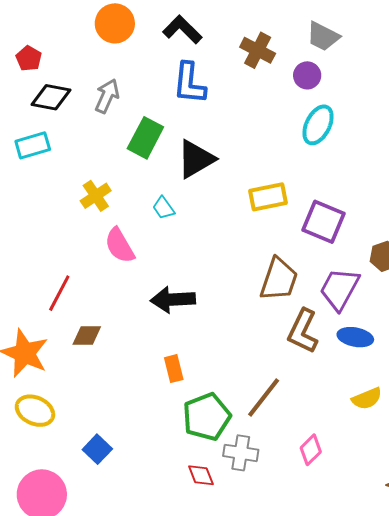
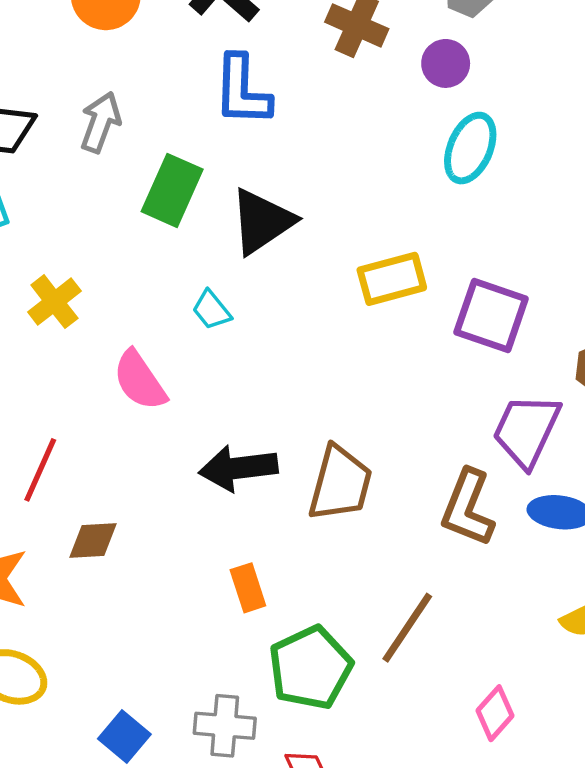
yellow cross: (96, 196) -> (54, 302), moved
brown trapezoid: (279, 279) -> (340, 483), moved
gray cross: (241, 453) -> (225, 726), moved

